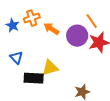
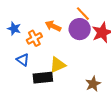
orange cross: (32, 18) -> (34, 38), moved
orange line: (92, 21) -> (83, 14), moved

